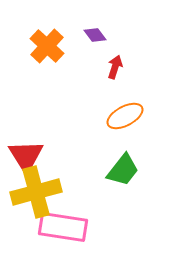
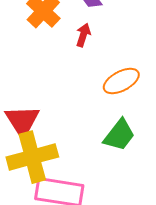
red arrow: (115, 67) -> (83, 35), moved

